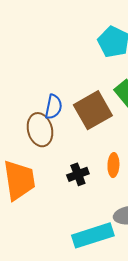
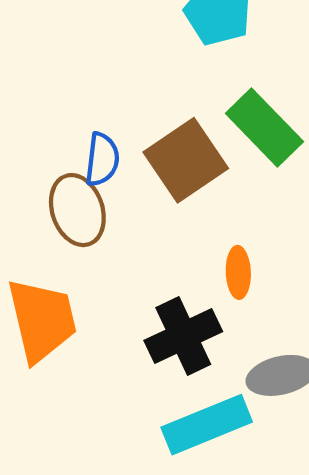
black cross: (78, 174) -> (183, 336), moved, size x1.6

